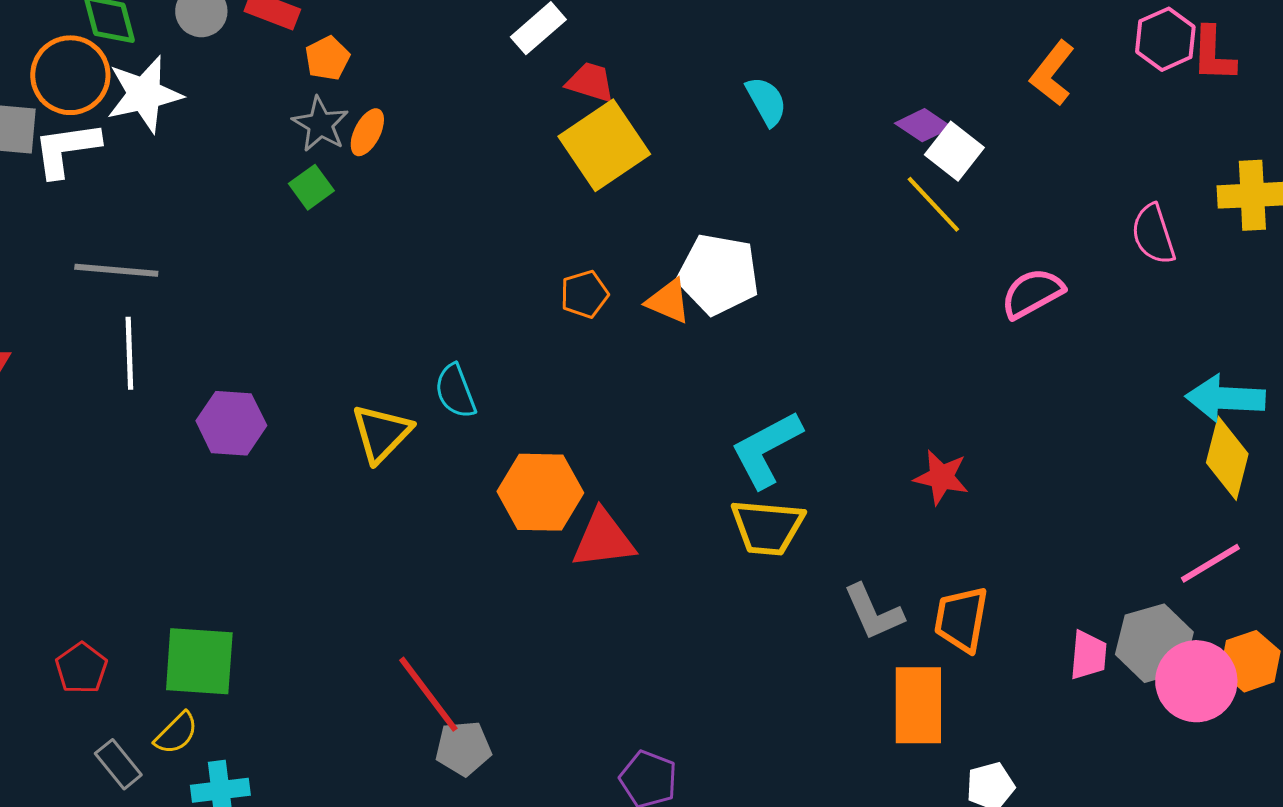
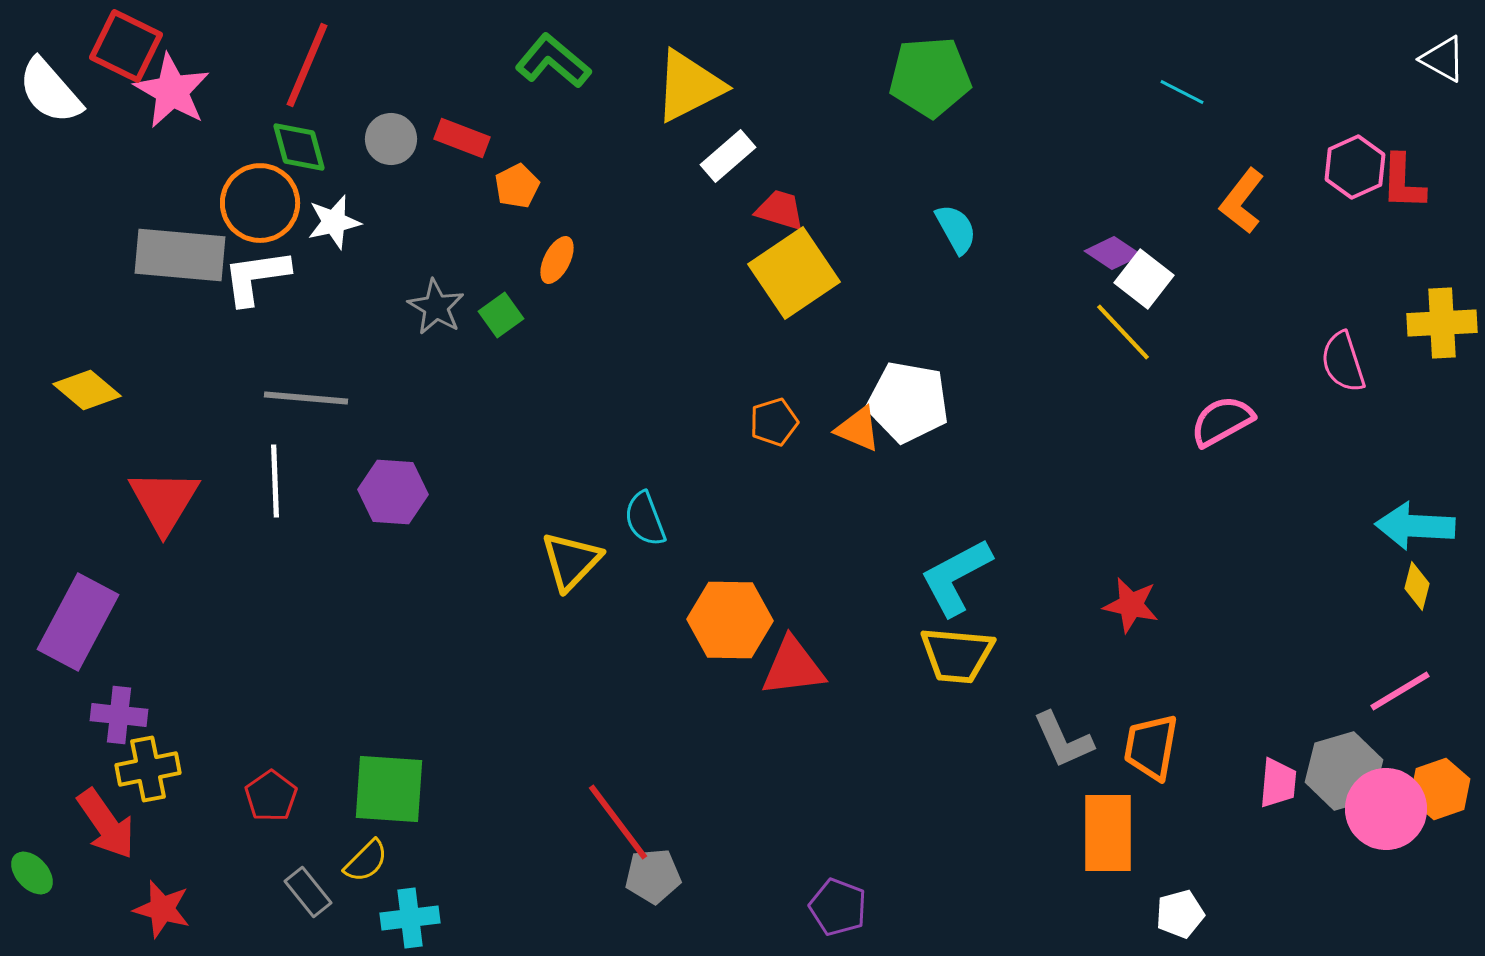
white star: (144, 94) -> (334, 222), size x0.7
gray star: (320, 124) -> (436, 307), moved
white line: (129, 353) -> (275, 481), moved
purple hexagon: (231, 423) -> (393, 492), moved
yellow diamond: (1227, 458) -> (1417, 586), size x0.6

